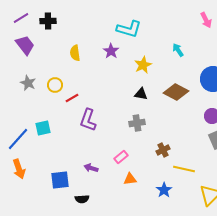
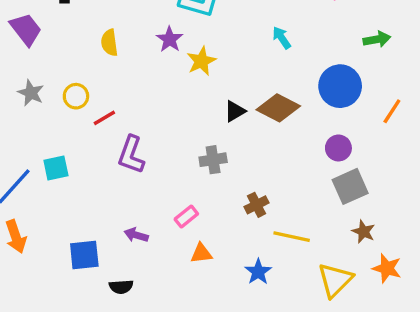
yellow star: (143, 65) -> (201, 61), moved
black triangle: (141, 94) -> (235, 111), moved, turned -40

